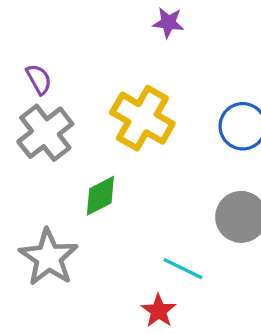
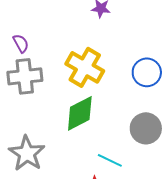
gray cross: (45, 133) -> (25, 76), turned 32
green diamond: (100, 196) -> (80, 113), moved, size x1.4

